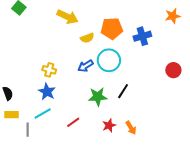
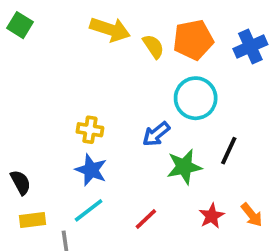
yellow semicircle: (87, 38) -> (153, 46), moved, turned -96
blue arrow: (86, 66) -> (156, 134), moved

